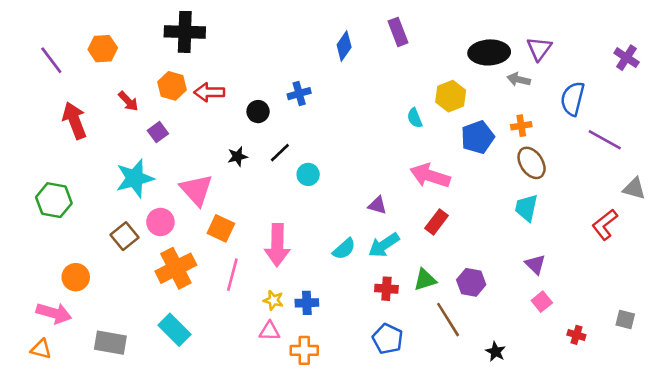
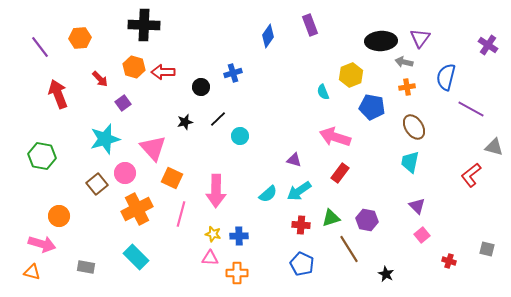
orange cross: (521, 126) -> (407, 87), moved
blue pentagon: (478, 137) -> (372, 107), turned 30
gray rectangle: (110, 343) -> (86, 267), size x0.7

